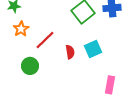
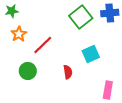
red semicircle: (70, 52) -> (68, 72), moved

